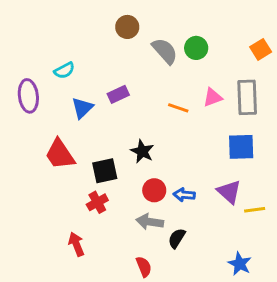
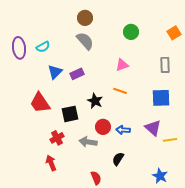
gray semicircle: (165, 51) -> (85, 41), moved
purple rectangle: (118, 94) -> (77, 74), moved
purple ellipse: (28, 96) -> (19, 48), moved
pink triangle: (213, 97) -> (122, 65), moved
gray rectangle: (247, 97) -> (165, 65), size x0.7
orange line: (178, 108) -> (120, 91), moved
red cross: (97, 202) -> (57, 138), moved
gray arrow: (150, 222) -> (88, 142), moved

